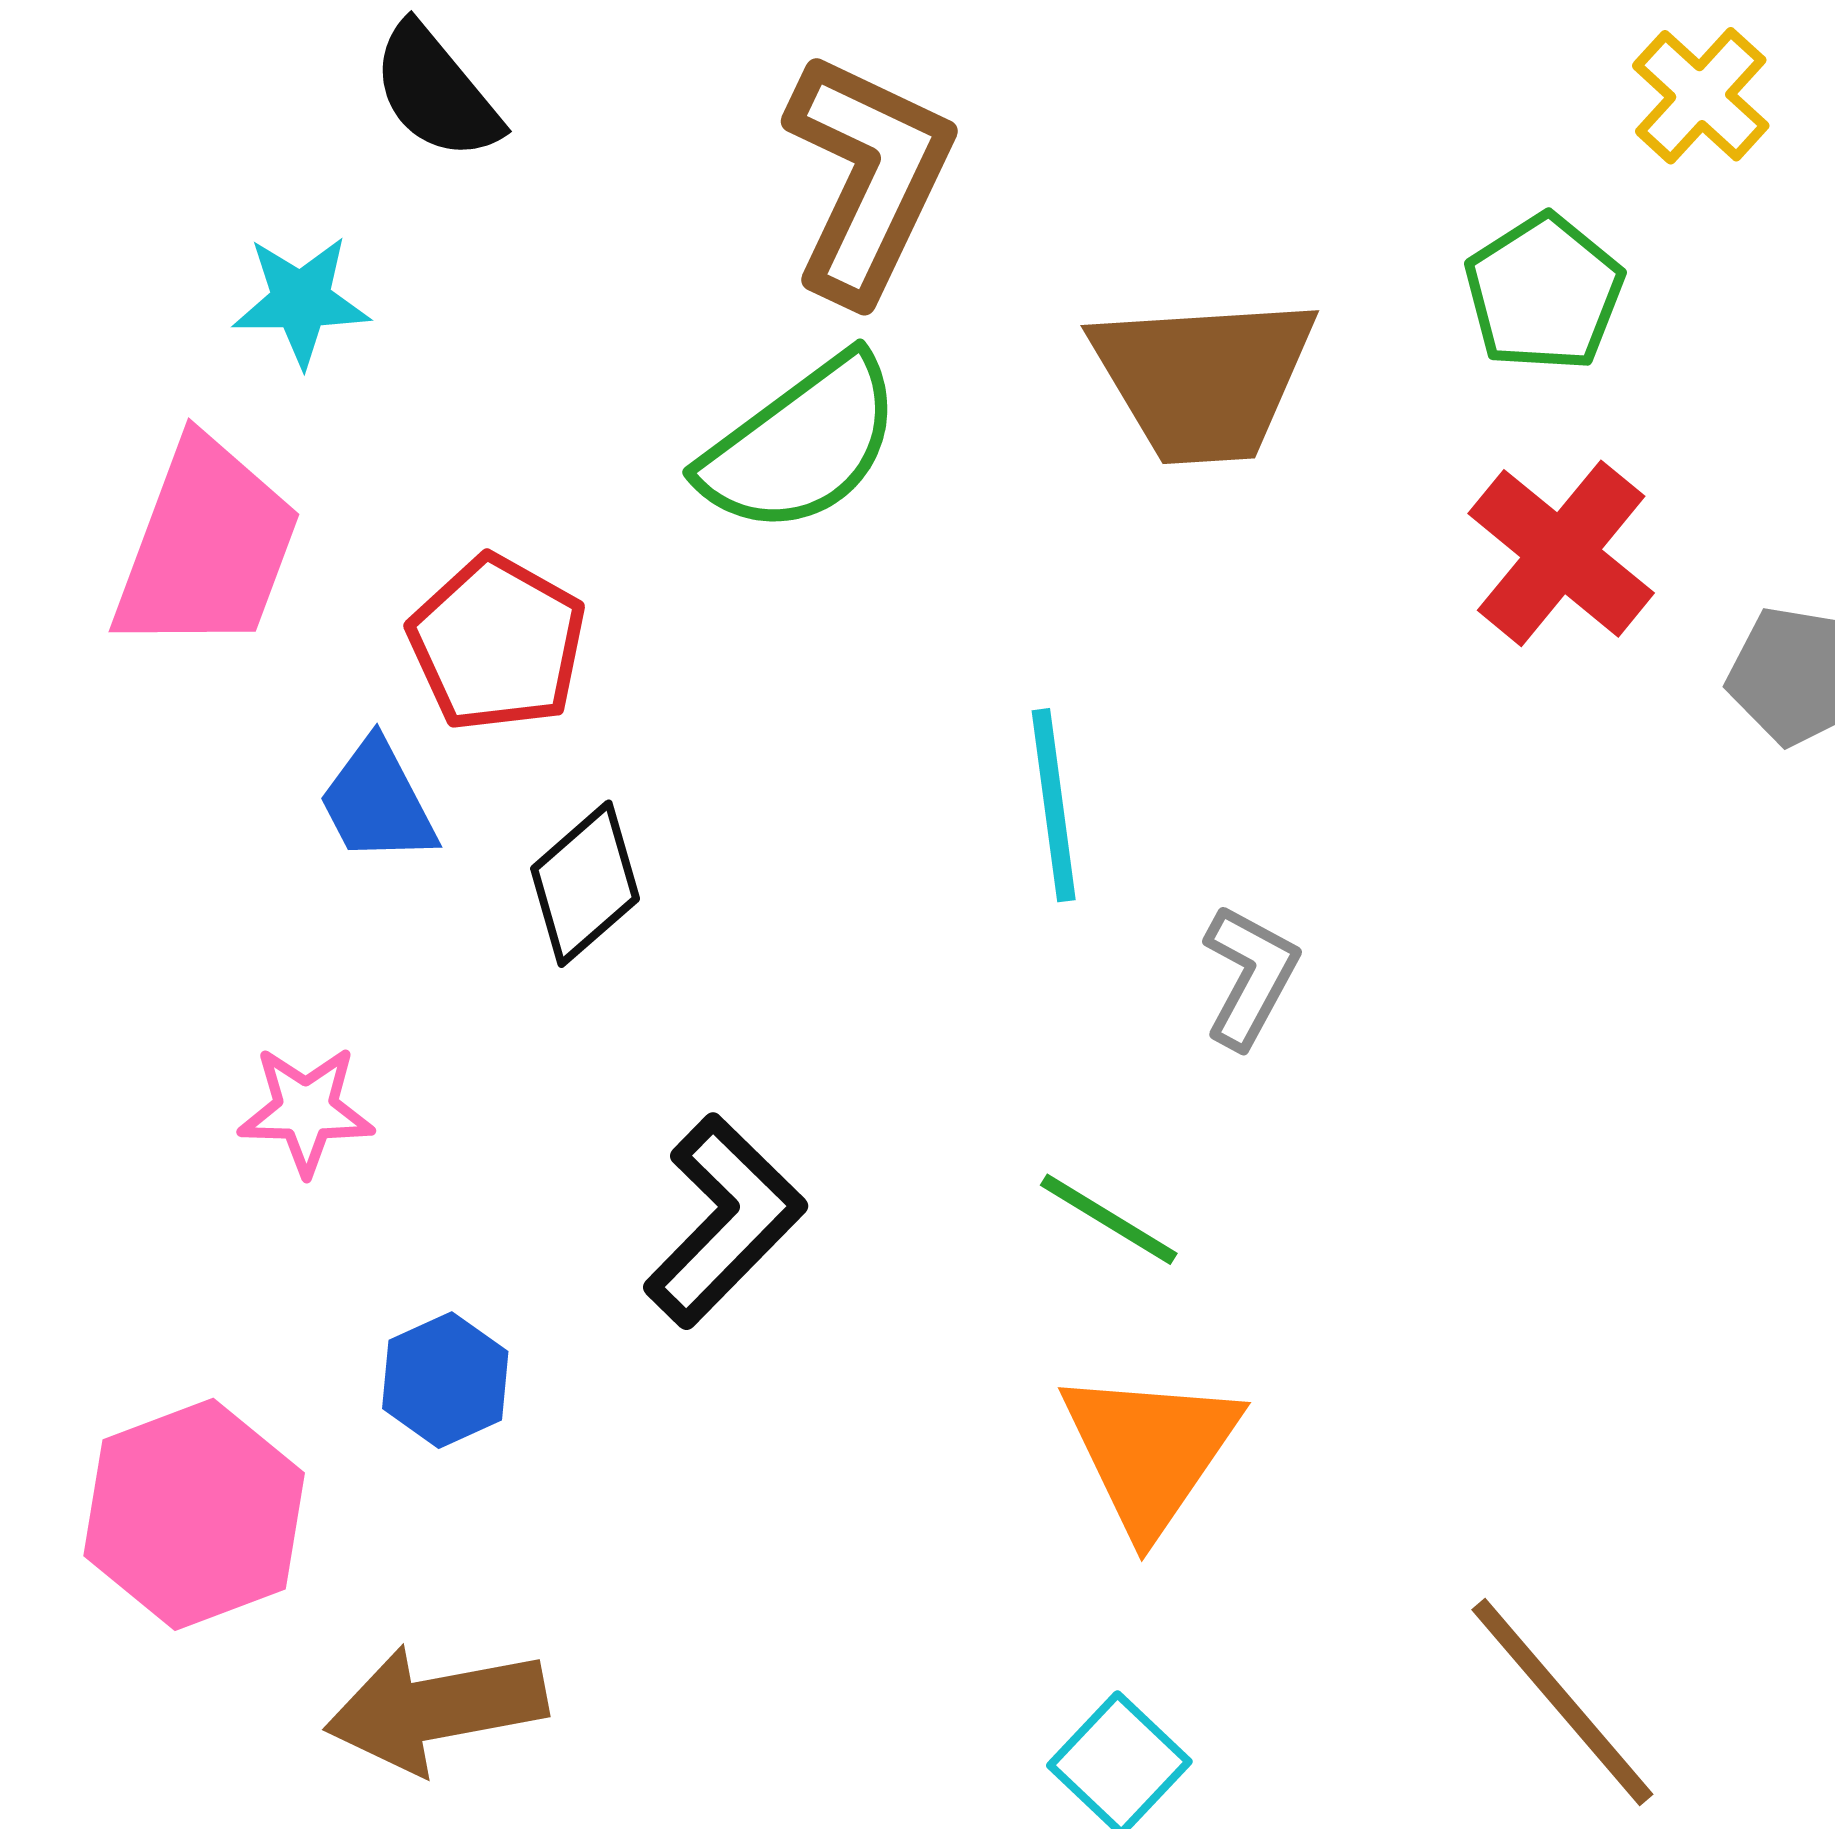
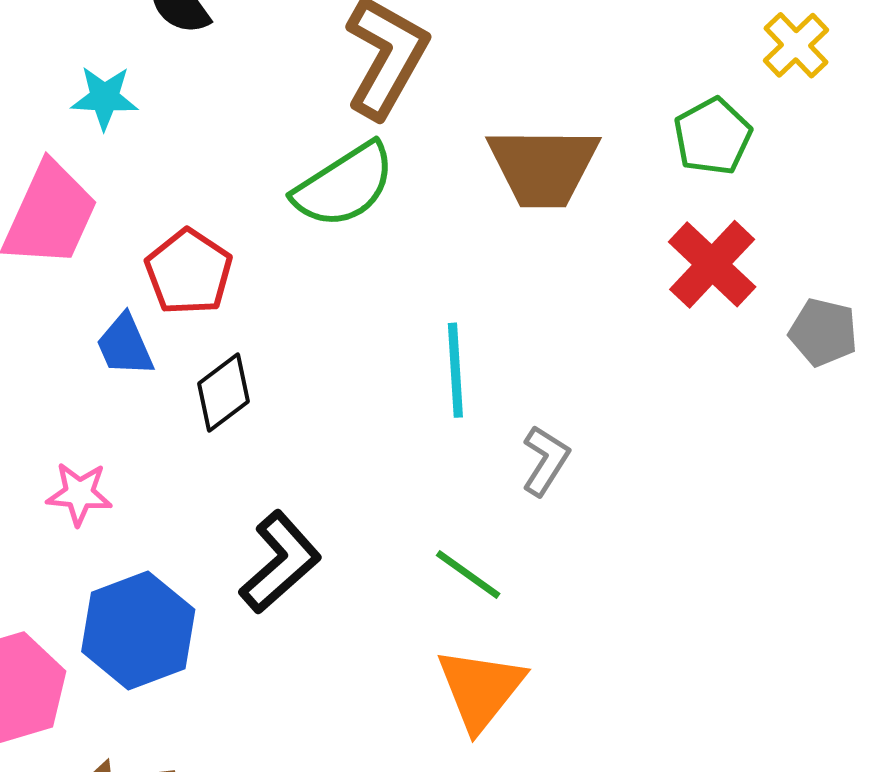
blue hexagon: (445, 1380) -> (138, 630), size x1.8

